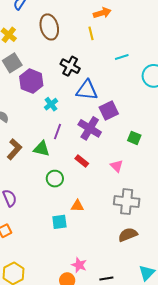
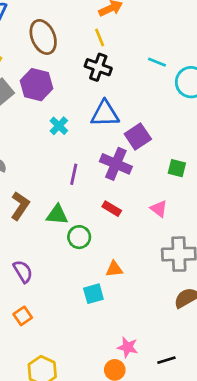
cyan line: (122, 57) -> (157, 62), moved, turned 48
black cross: (70, 66) -> (98, 67), moved
purple hexagon: (31, 81) -> (36, 85), moved
cyan cross: (51, 104) -> (59, 126), moved
green triangle: (41, 149) -> (57, 215), moved

